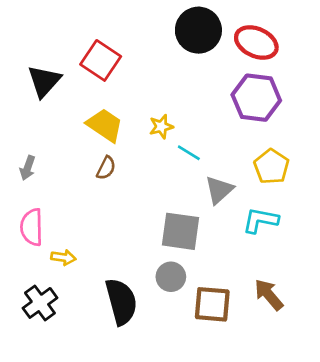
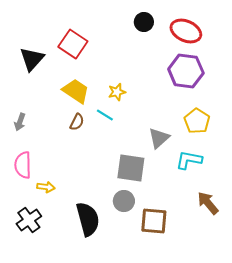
black circle: (198, 30) -> (144, 22), size x0.6
cyan line: (189, 153) -> (105, 115), moved
brown arrow: (269, 295) -> (208, 203), moved

